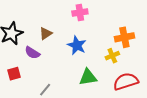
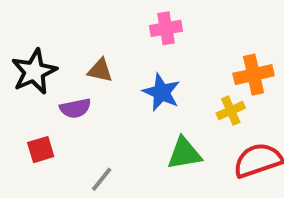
brown triangle: (46, 33) -> (100, 70), turned 48
purple semicircle: (32, 53) -> (75, 108), turned -42

